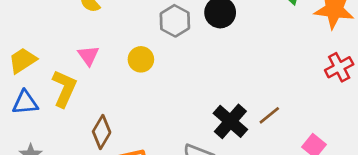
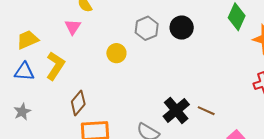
pink triangle: (88, 56) -> (73, 27), moved
brown line: (269, 115) -> (206, 111), turned 54

